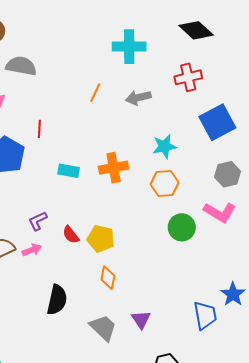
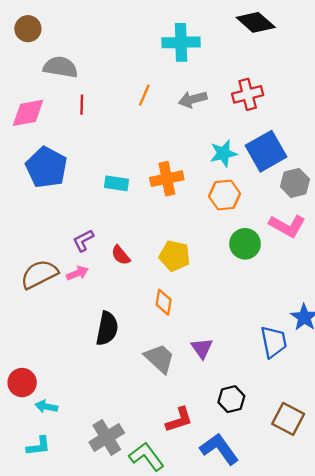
red cross: (188, 77) -> (248, 94), moved
blue square: (217, 122) -> (266, 151), moved
red line: (39, 129) -> (82, 105), moved
yellow pentagon: (101, 239) -> (175, 256), moved

